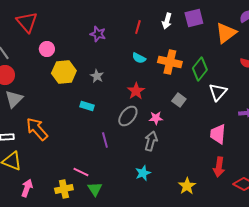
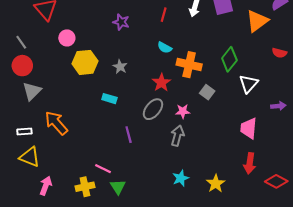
orange cross: (170, 62) -> (189, 65), moved
cyan star: (143, 173) -> (181, 178), moved

